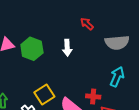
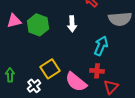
cyan arrow: (117, 77) -> (101, 46), moved

